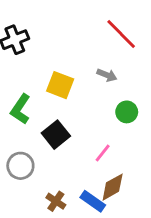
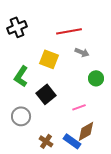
red line: (121, 34) -> (69, 31), moved, turned -55
pink line: (103, 153) -> (79, 107), turned 32

